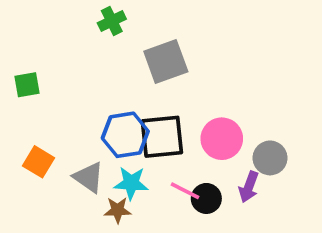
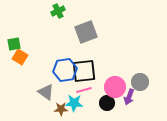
pink circle: (222, 139) -> (115, 87), moved
orange square: (39, 162) -> (20, 57), moved
cyan star: (131, 183) -> (74, 103), moved
pink line: (185, 191) -> (84, 90), moved, turned -42

